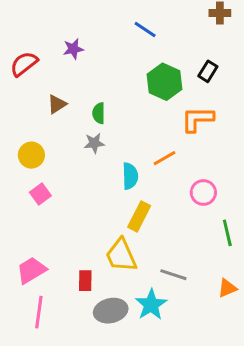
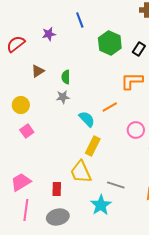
blue line: (145, 29) -> (80, 20), moved, turned 35
green hexagon: (165, 82) -> (110, 43), moved
cyan semicircle: (130, 176) -> (87, 119), turned -42
gray ellipse: (111, 311) -> (58, 217), moved

